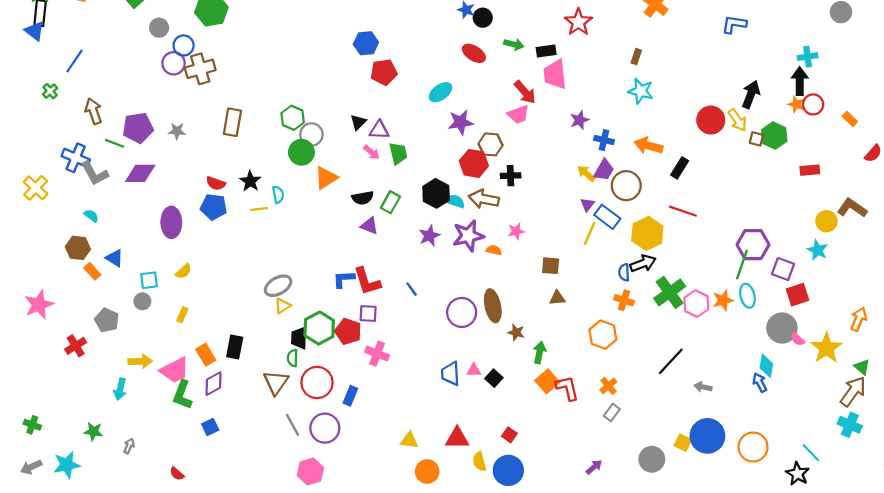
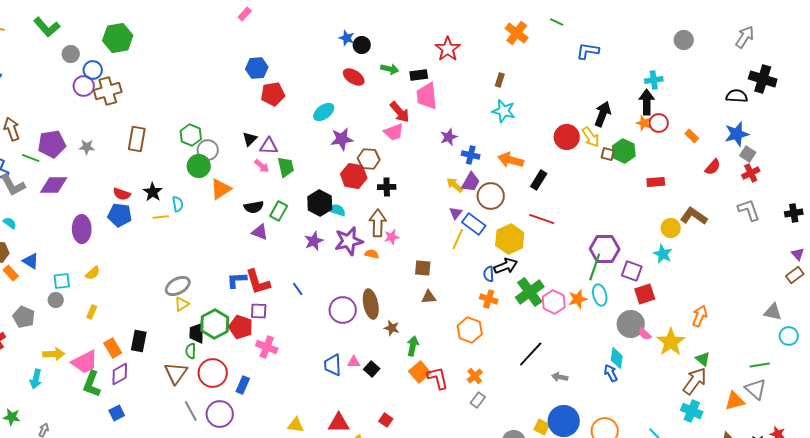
brown arrow: (484, 199) -> (378, 223), moved, turned 80

